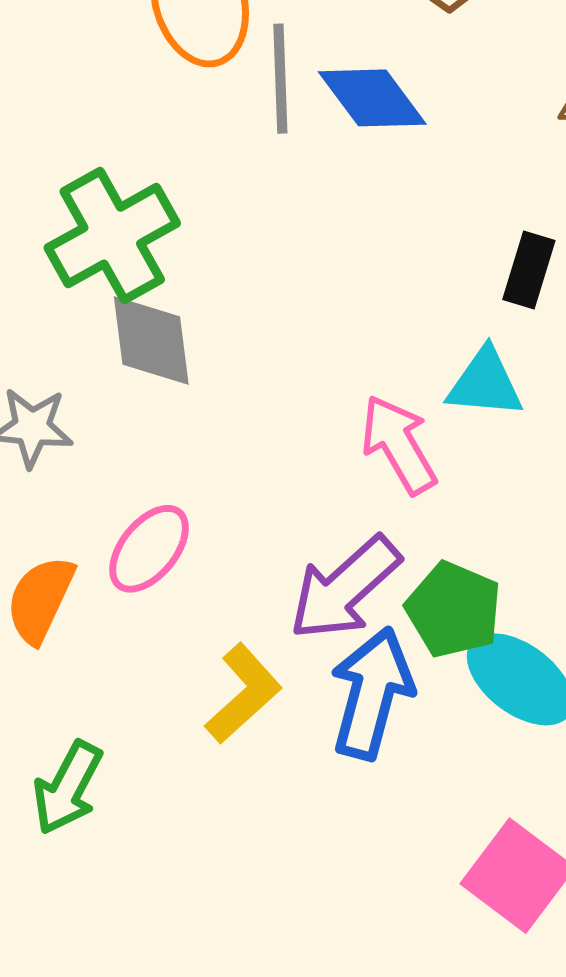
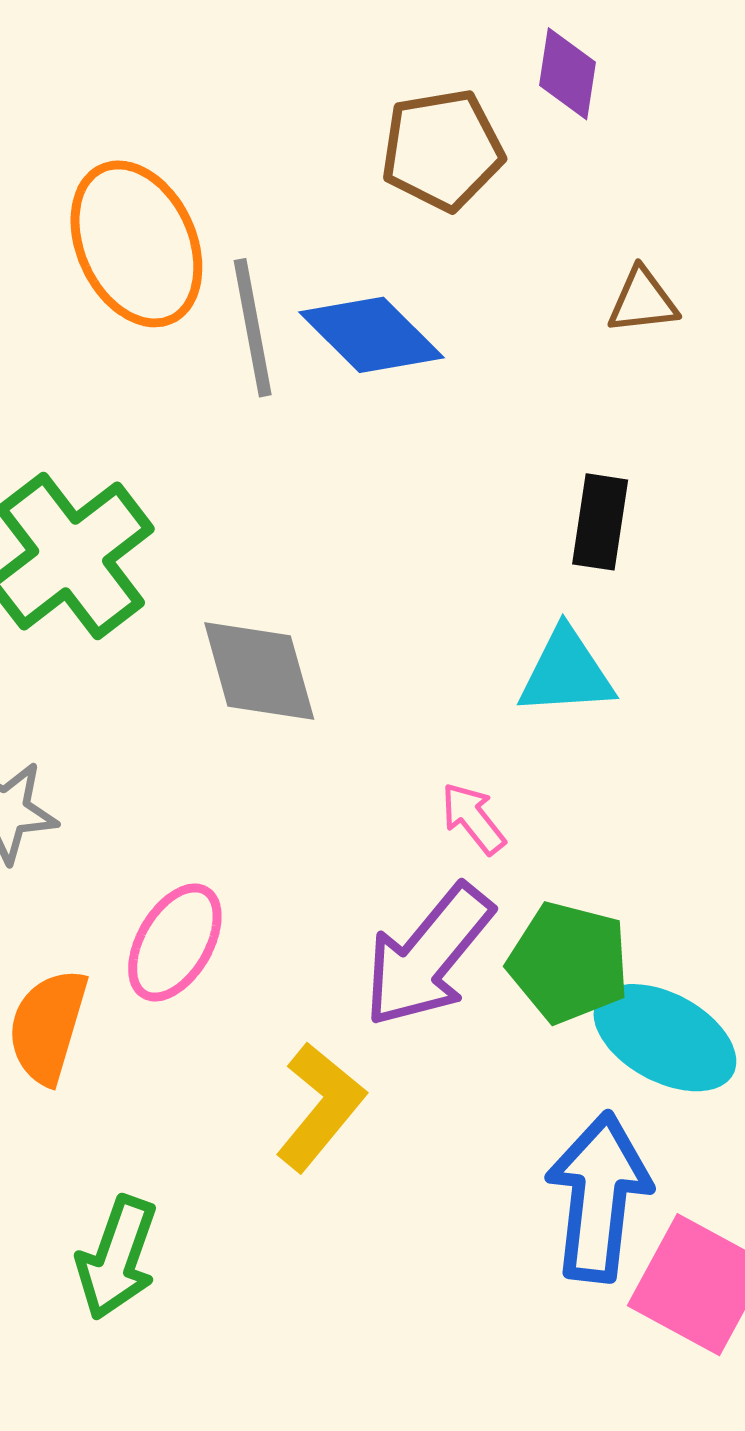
gray diamond: (151, 340) -> (259, 671), moved
pink arrow: (399, 445) -> (473, 818), moved, size x0.6
blue arrow: (372, 693) -> (599, 1197), moved

